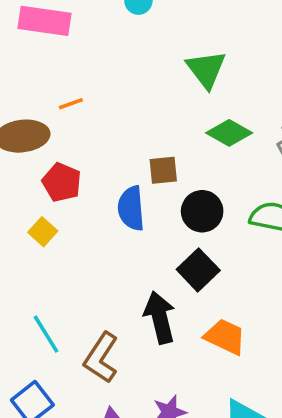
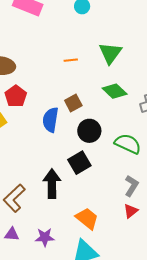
orange line: (71, 104) -> (71, 60), moved
brown square: (163, 170) -> (73, 103), turned -36
orange trapezoid: (225, 337) -> (87, 218), moved

